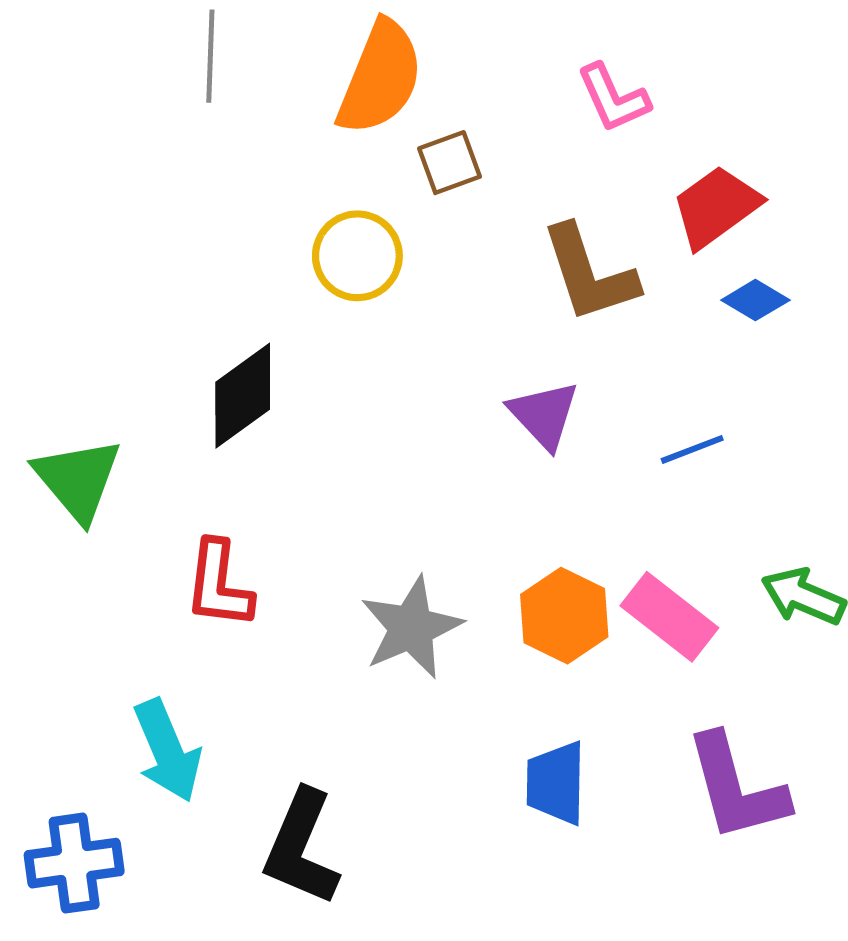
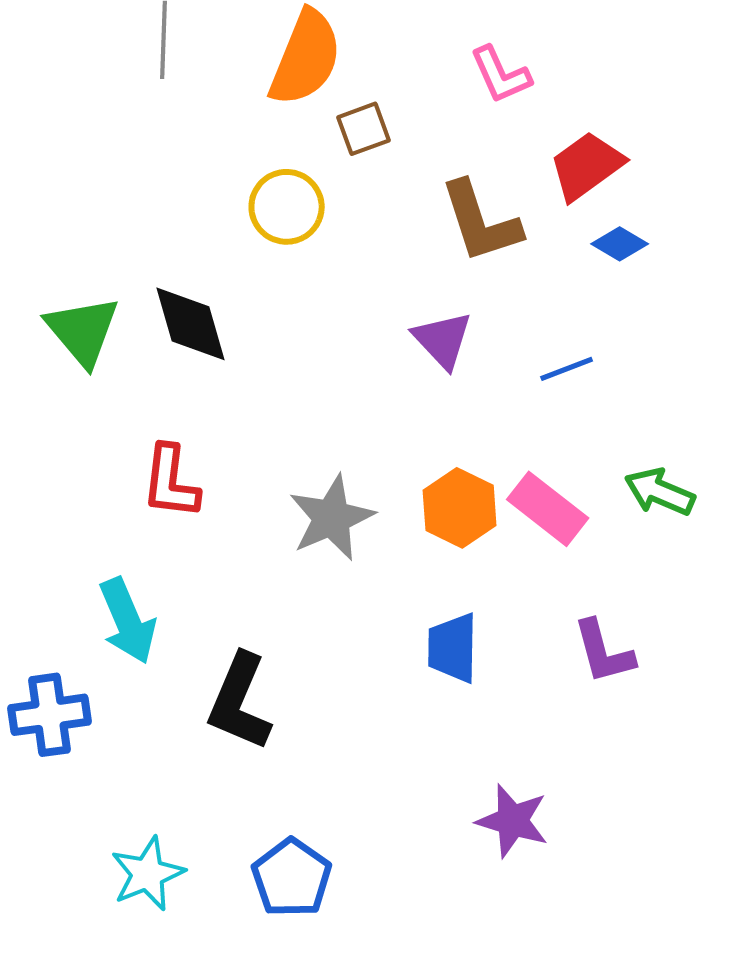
black diamond: (243, 396) -> (191, 324), turned -70
green triangle: (78, 479) -> (83, 331), moved
purple L-shape: (736, 788) -> (604, 652), size x0.7

